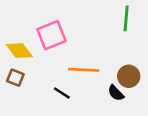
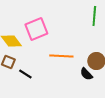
black line: (62, 93) -> (25, 74), moved

